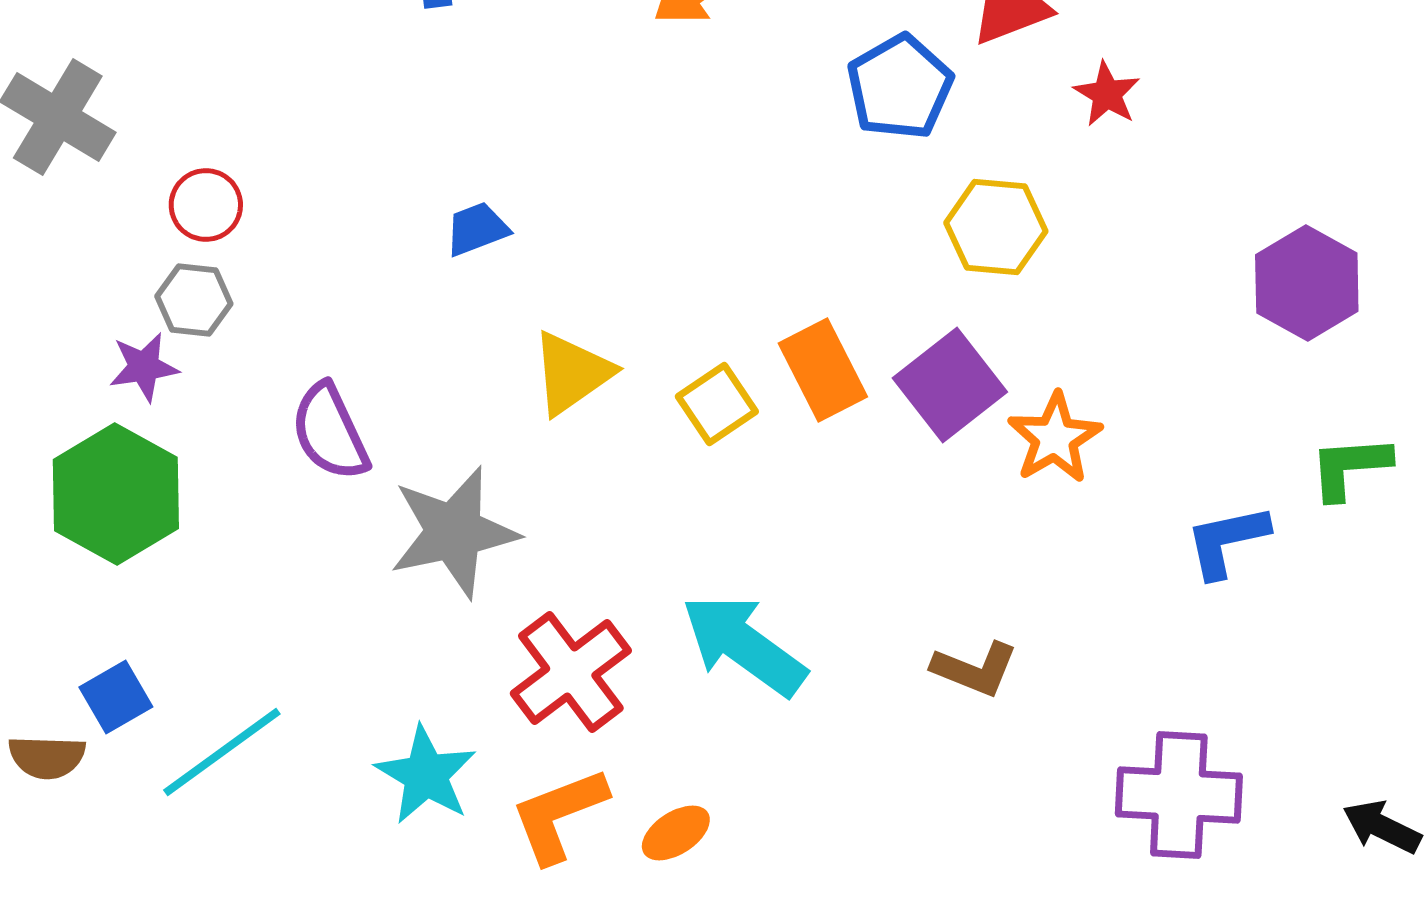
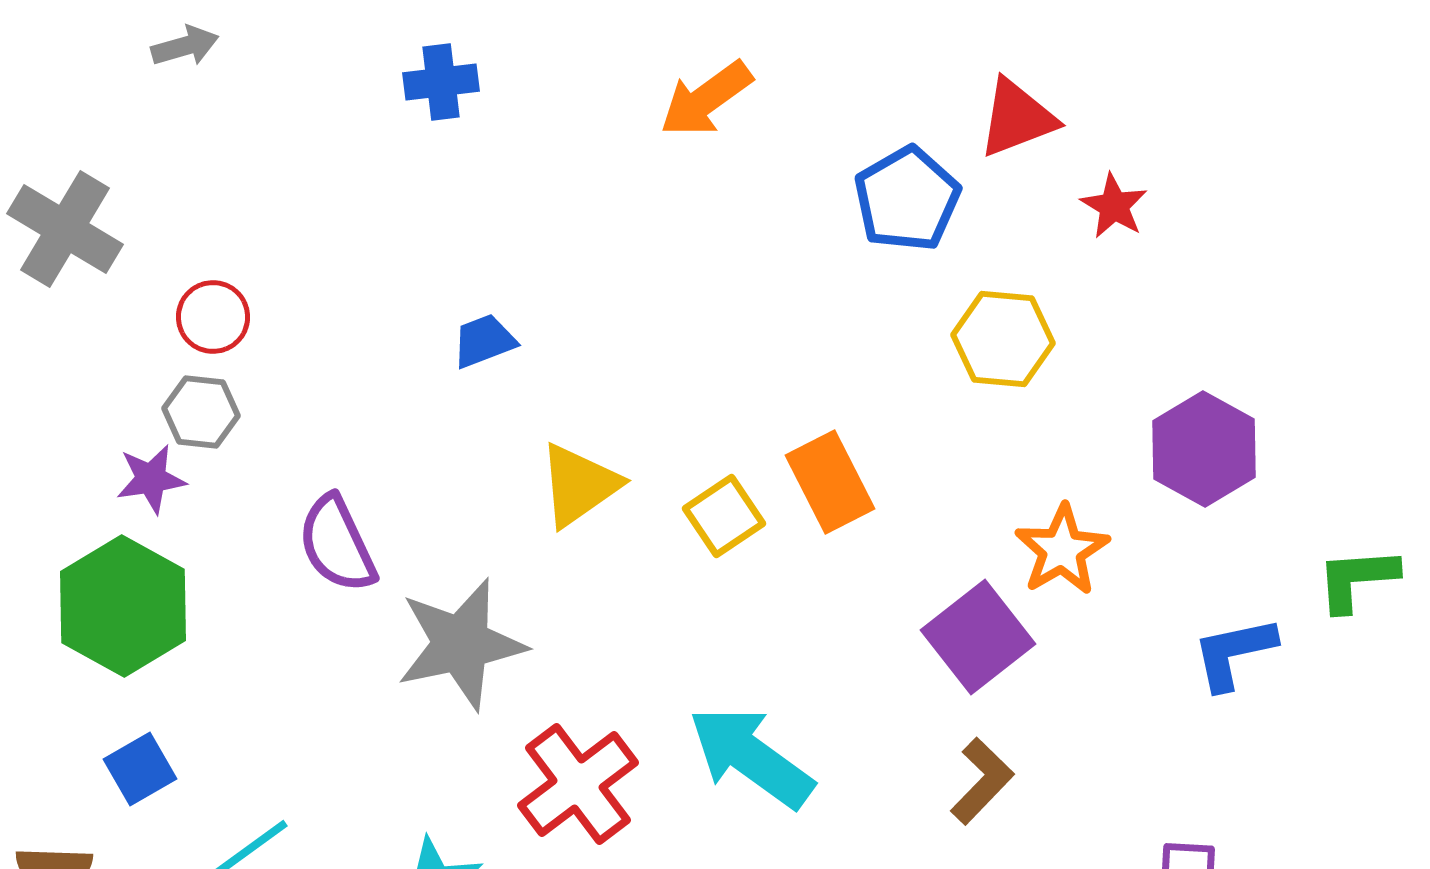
purple hexagon: (1307, 283) -> (1204, 449), moved
purple square: (950, 385) -> (978, 637), moved
brown L-shape: (975, 669) -> (982, 781), turned -68
blue square: (116, 697) -> (140, 769), moved

